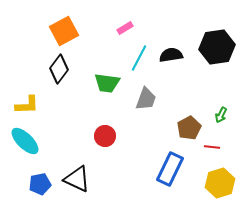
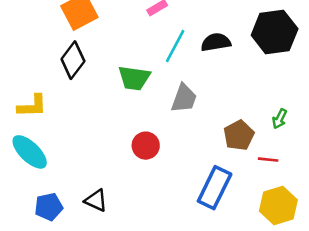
red circle: (105, 136) -> (146, 146), moved
black triangle: (77, 179) -> (96, 200), size x0.7

